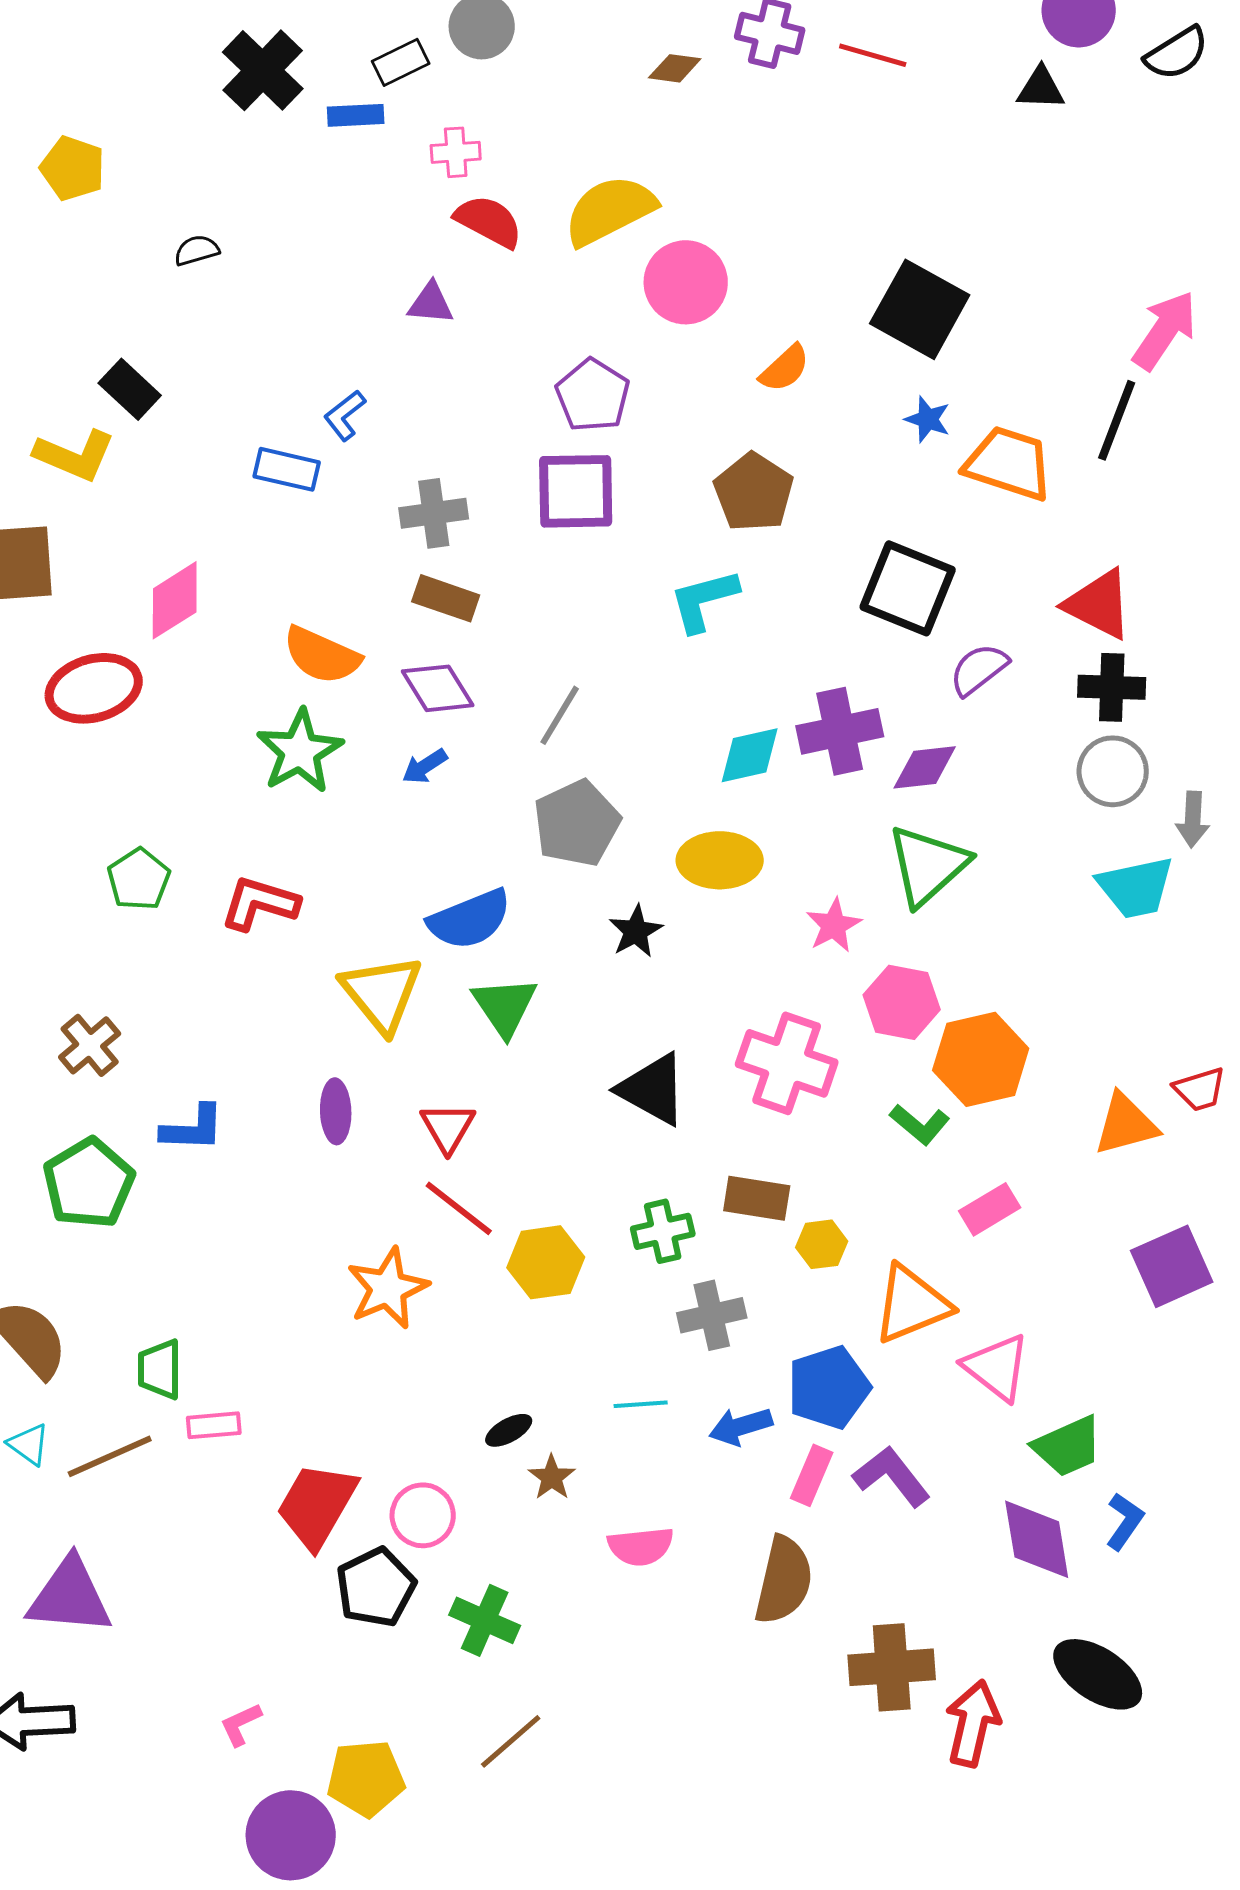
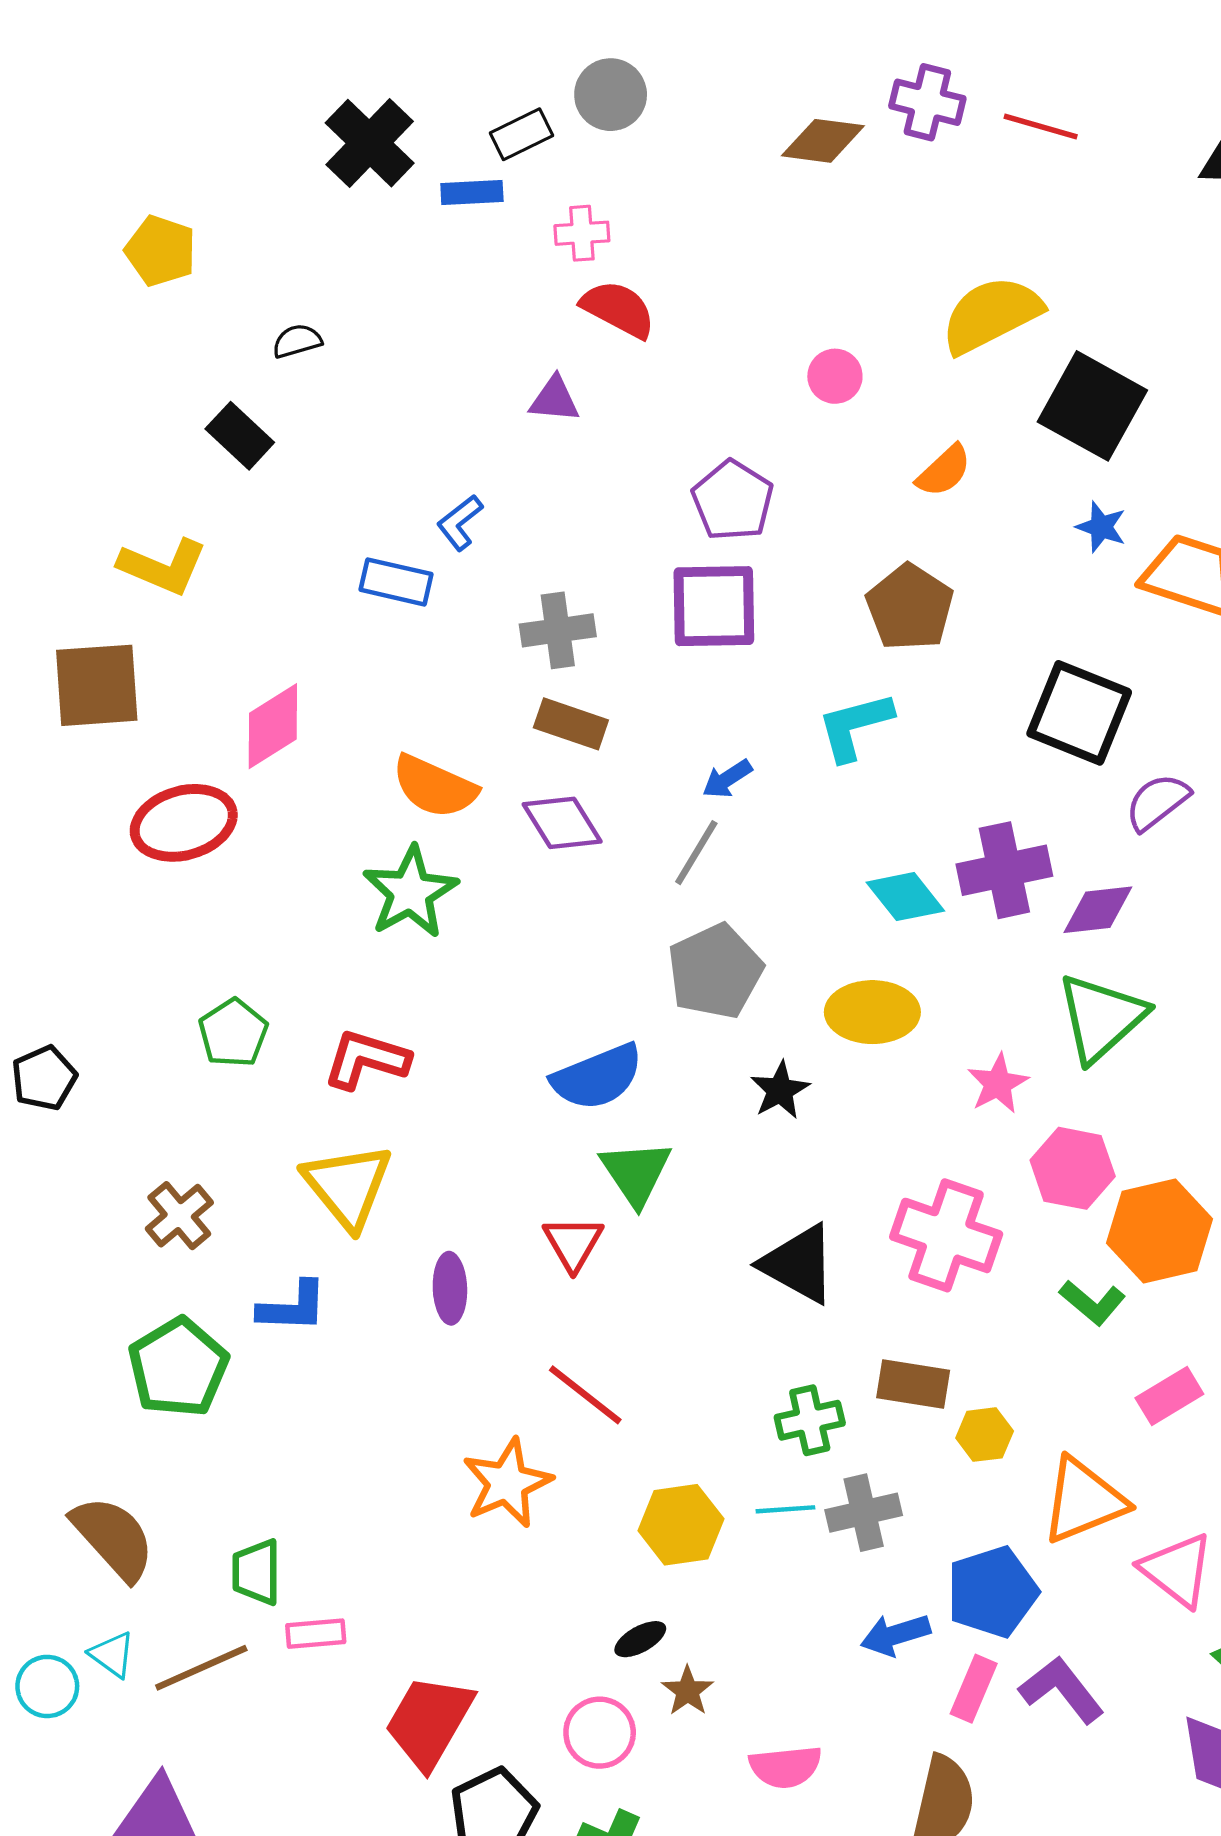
brown diamond: (675, 68) -> (823, 141), size x1.4
yellow semicircle: (610, 210) -> (991, 315), moved
pink circle: (686, 282) -> (835, 376), size x0.6
black rectangle: (130, 389) -> (240, 436), moved
cyan diamond: (750, 755) -> (905, 897), turned 64
blue arrow: (425, 766) -> (727, 779), moved
yellow triangle: (382, 993) -> (348, 1186), moved
red triangle: (448, 1127) -> (573, 1243), moved
yellow hexagon: (546, 1262) -> (681, 1525), moved
cyan line: (641, 1404) -> (785, 1509), moved
pink circle: (423, 1515) -> (600, 1733), moved

